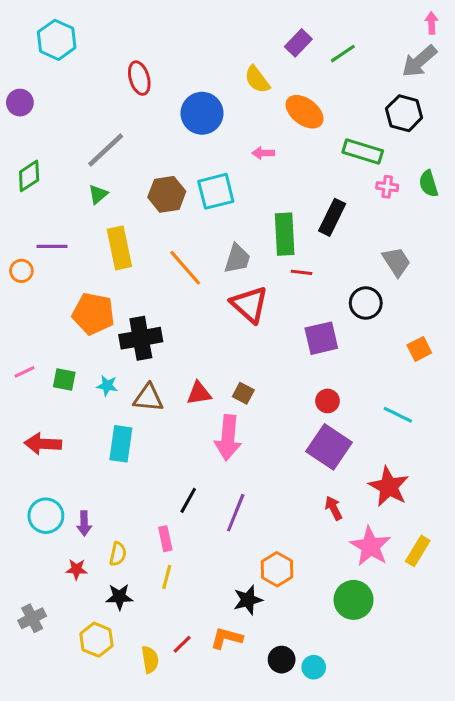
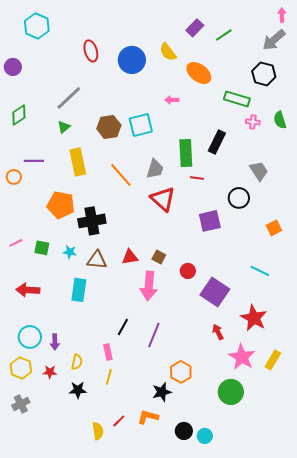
blue circle: (202, 113) -> (132, 60), moved
red circle: (327, 401) -> (188, 271), moved
yellow hexagon: (96, 640) -> (21, 368), moved

